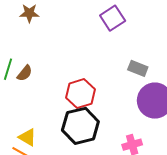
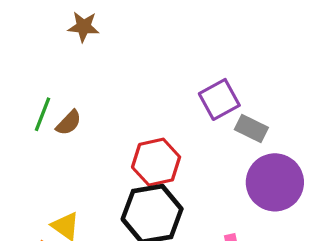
purple square: (113, 18) -> (219, 99), moved

